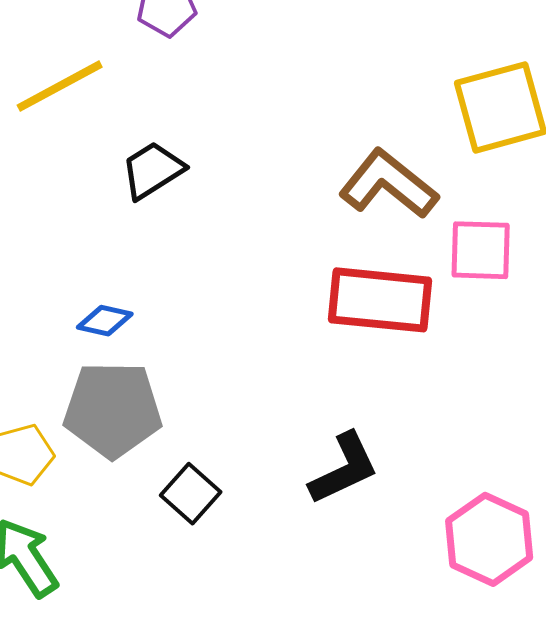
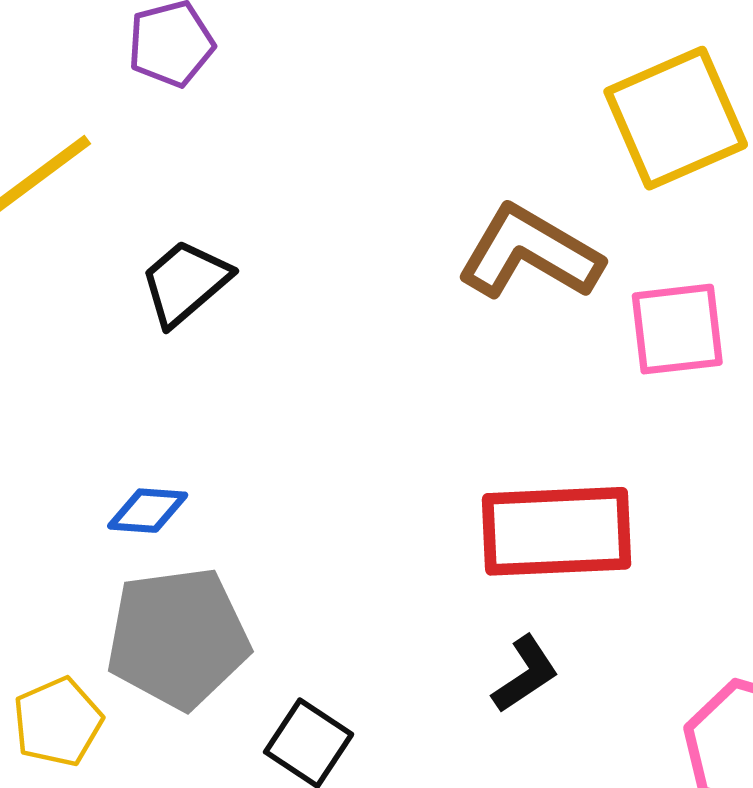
red rectangle: (380, 300) -> (557, 531), moved
black L-shape: (344, 469) -> (525, 674), size x0.7

